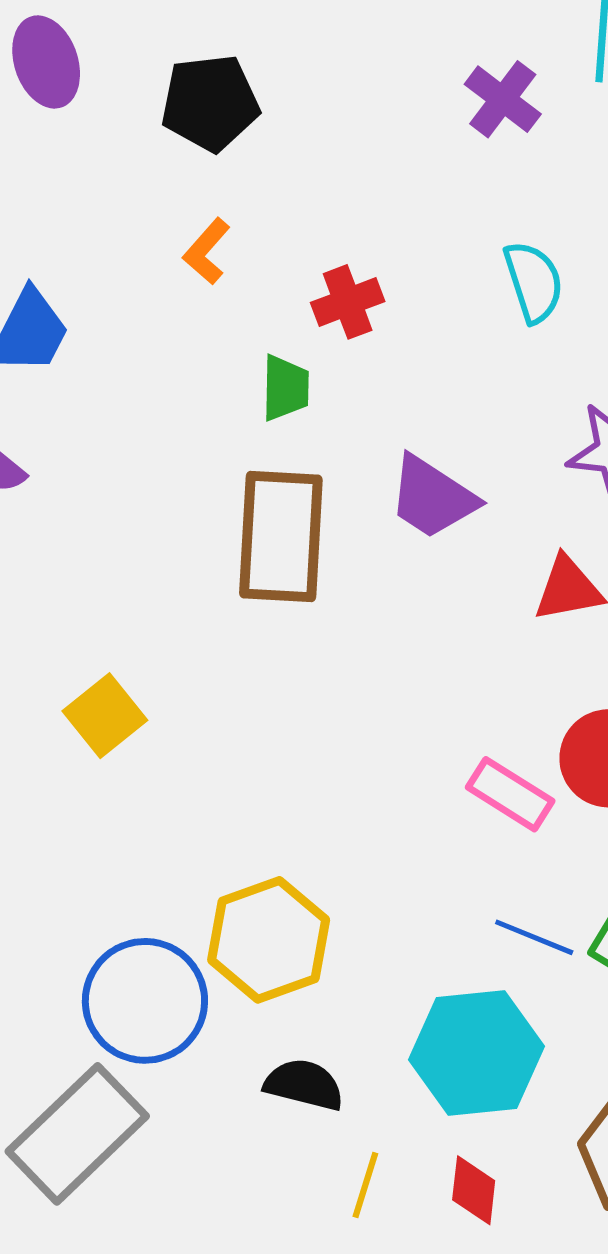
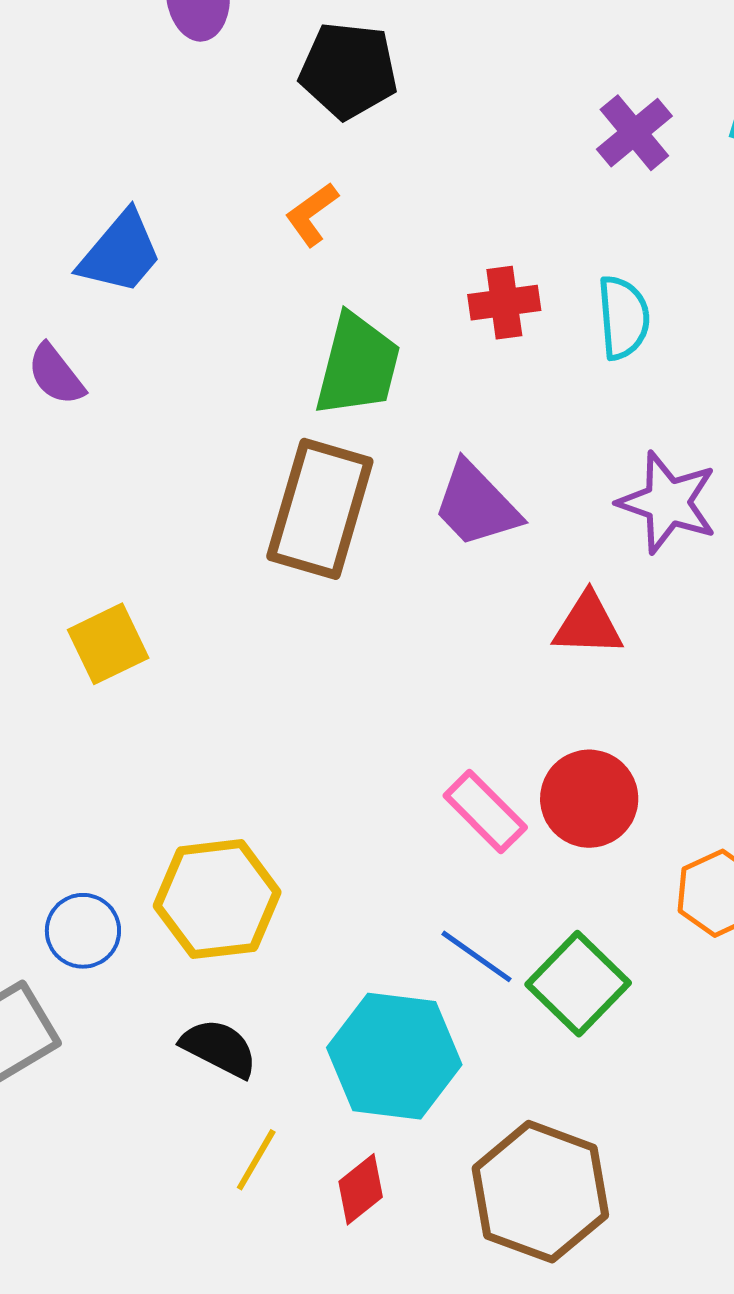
red cross: (348, 302) -> (504, 303), moved
green trapezoid: (285, 388) -> (358, 365), size x1.6
blue circle: (145, 1001) -> (83, 931), size x0.6
red diamond: (474, 1190) -> (361, 1189), turned 32

